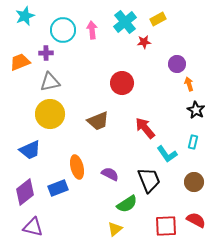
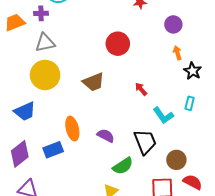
orange arrow: (189, 84) -> (177, 53), moved
red arrow: (145, 128) -> (141, 89), size x0.6
brown circle: (194, 182) -> (176, 160), moved

